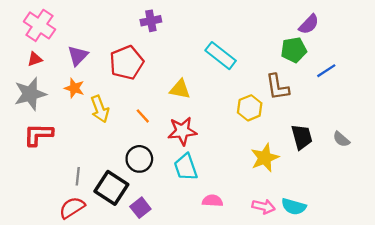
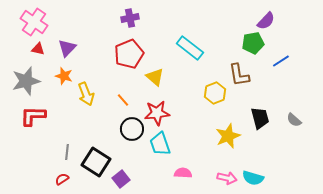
red triangle: (35, 59) -> (38, 49), moved, turned 32
red pentagon: (127, 63) -> (129, 54), moved
yellow triangle: (180, 89) -> (155, 77), turned 30
black circle: (139, 159) -> (132, 129), moved
red semicircle: (72, 208) -> (62, 179), size x0.6

